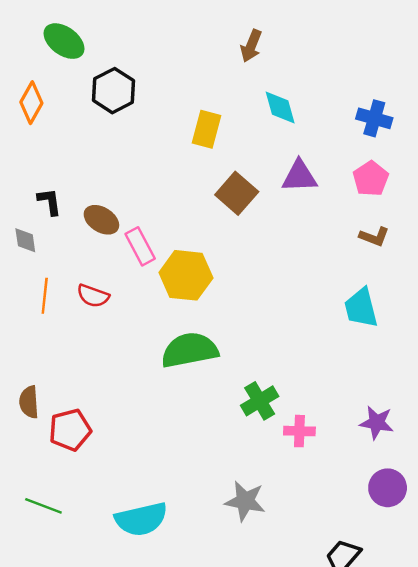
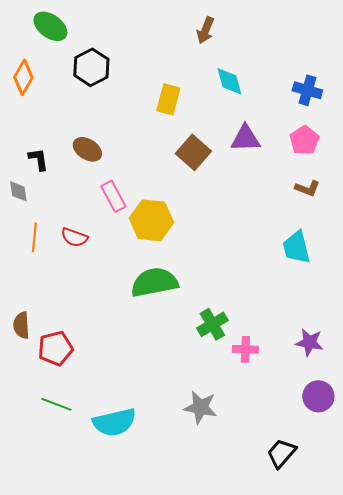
brown ellipse: (101, 220) -> (87, 149), moved
green line: (43, 506) -> (56, 404), moved

